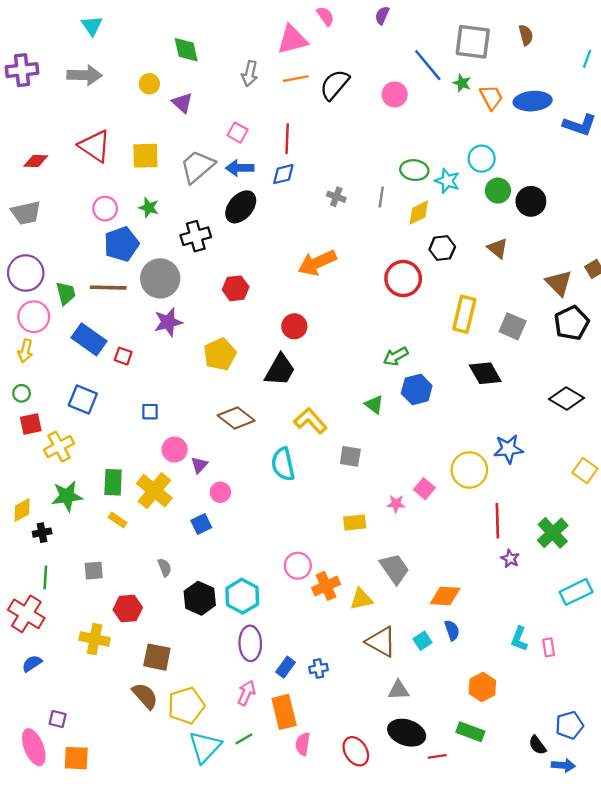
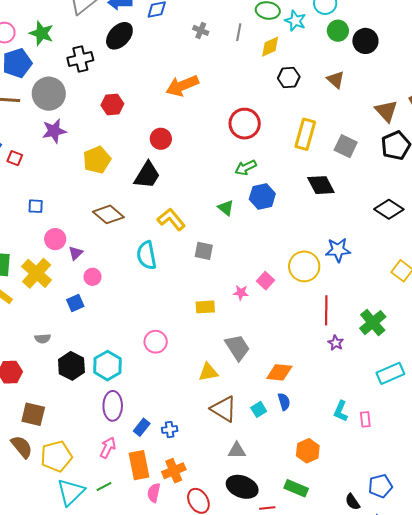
green star: (149, 208) -> (41, 33), size x1.4
red circle: (403, 279) -> (245, 124), moved
gray semicircle: (165, 567) -> (43, 339), turned 105
orange cross: (326, 586) -> (174, 471), moved

